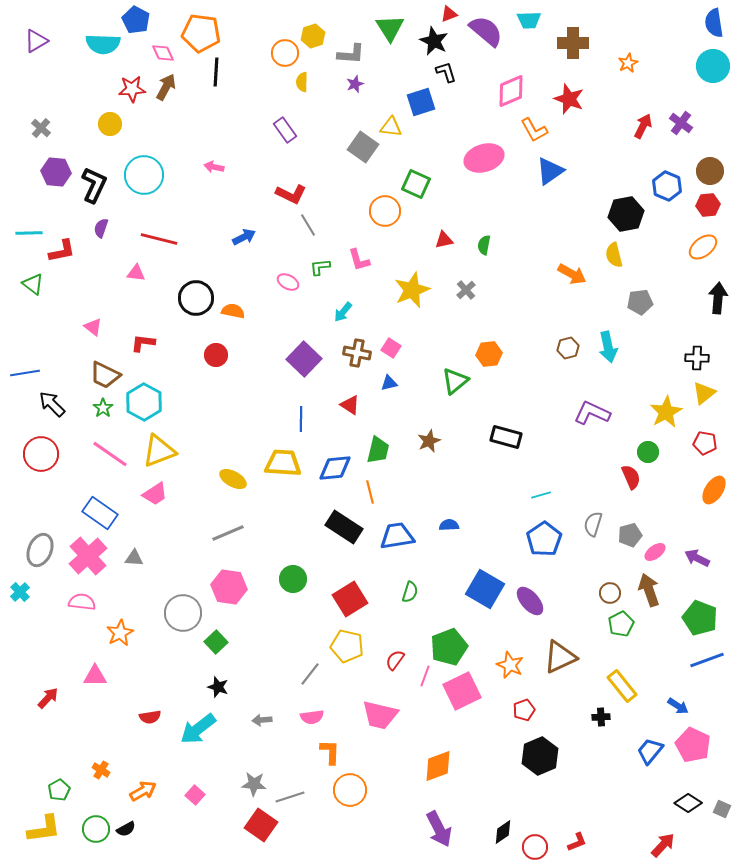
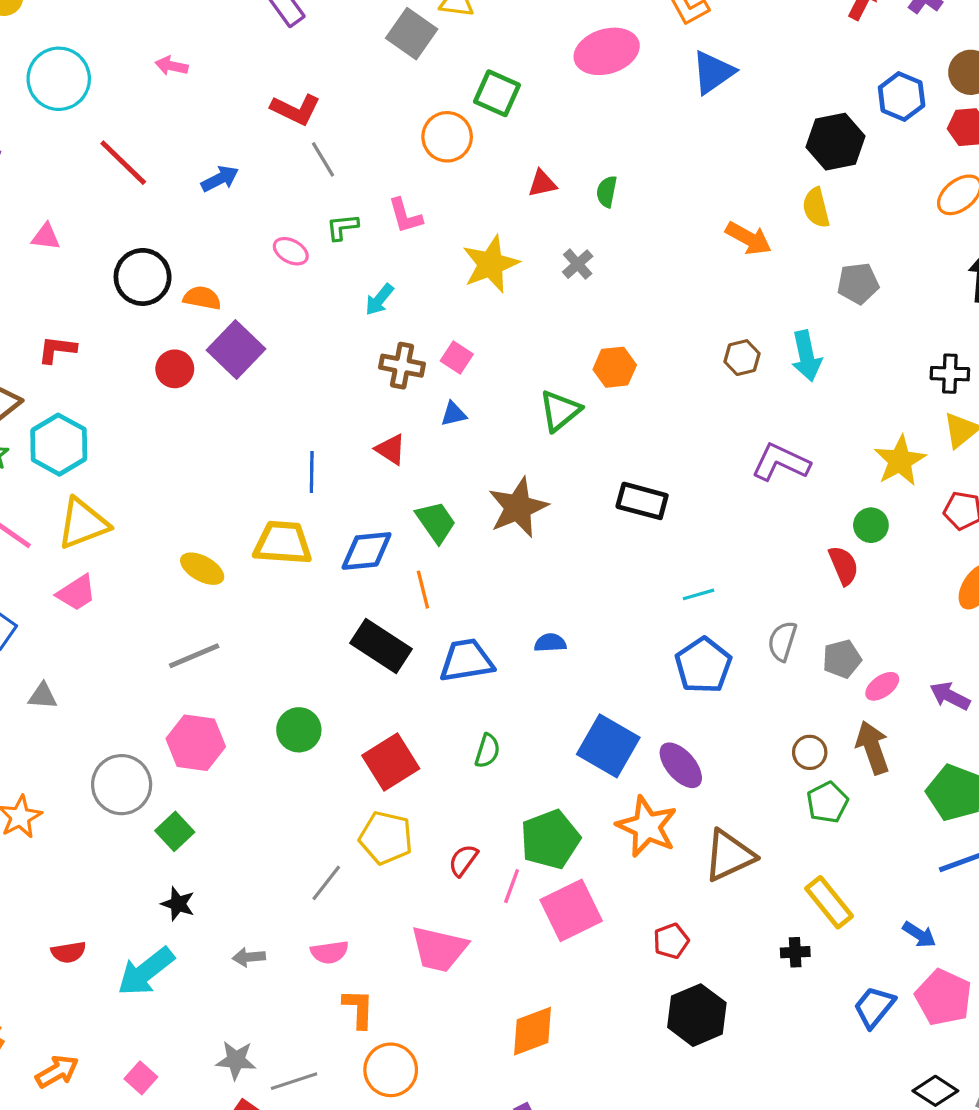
red line: (159, 239) -> (123, 163), moved, turned 30
purple square: (304, 359) -> (236, 350), moved
brown star: (429, 441) -> (518, 507), size x1.6
green trapezoid: (378, 450) -> (436, 522), turned -48
orange star: (510, 665) -> (647, 827), moved, size x1.4

